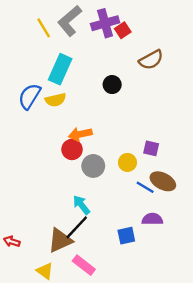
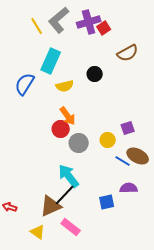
yellow semicircle: (55, 100) -> (65, 86), moved
orange arrow: (80, 134) -> (68, 116), turned -114
purple square: (151, 148) -> (128, 128), turned -32
cyan arrow: (81, 205) -> (69, 176), size x1.4

